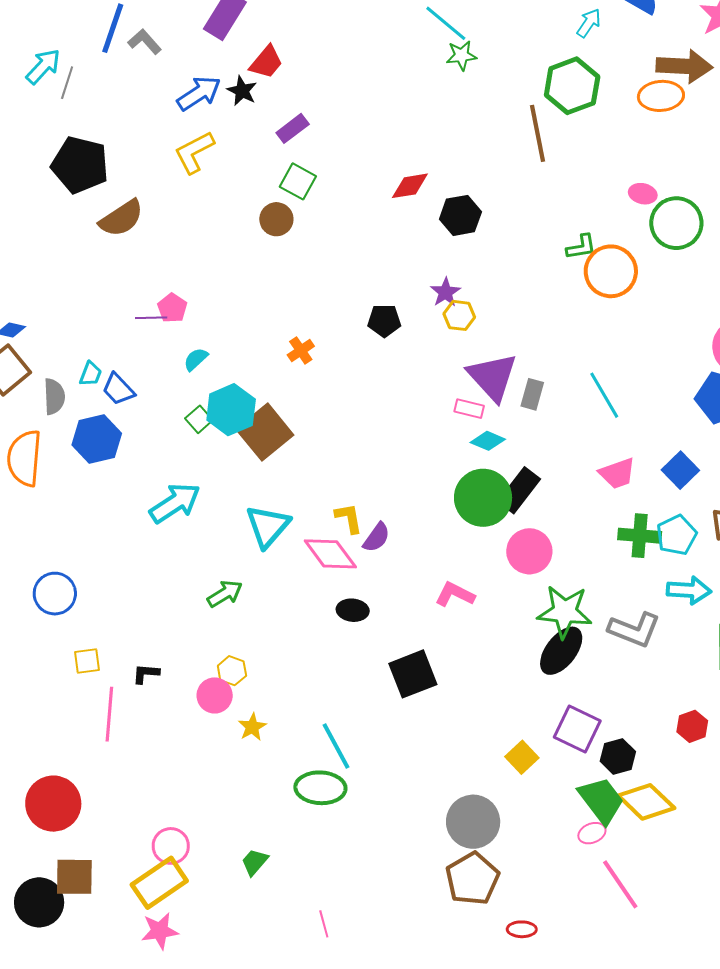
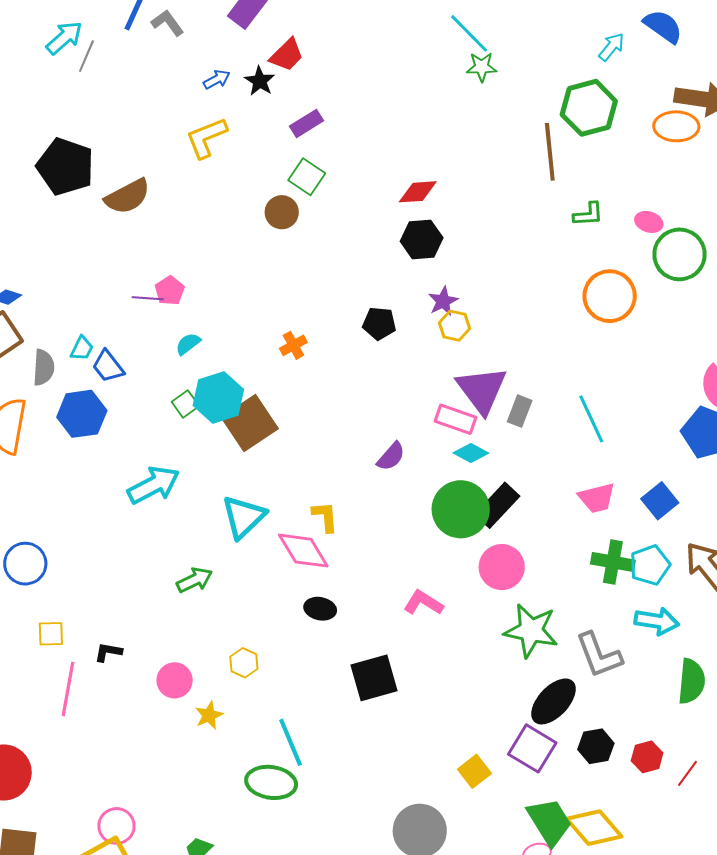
blue arrow: (199, 93) -> (217, 79), size x0.6
black pentagon: (80, 165) -> (65, 167), moved
black hexagon: (460, 215) -> (422, 239), moved
green L-shape: (581, 247) -> (588, 214), moved
pink rectangle: (469, 409) -> (455, 419), size x1.4
purple semicircle: (377, 537) -> (391, 456), moved
gray L-shape: (634, 630) -> (599, 655), turned 42
black ellipse: (561, 651) -> (553, 701), moved
yellow hexagon: (232, 671) -> (244, 663), moved
black hexagon: (618, 756) -> (596, 746), moved

